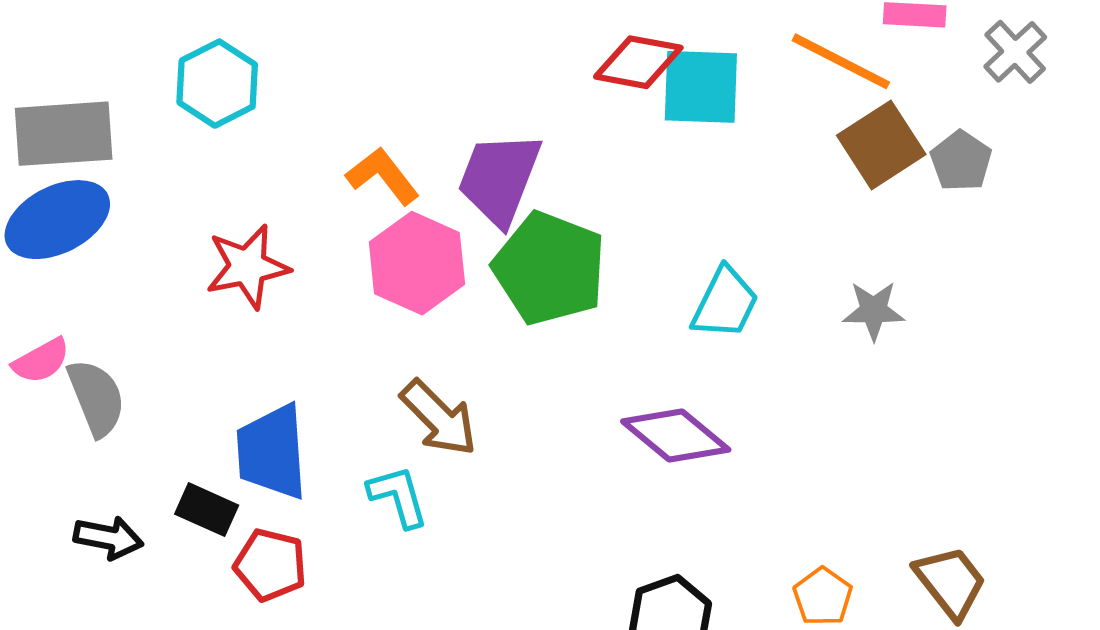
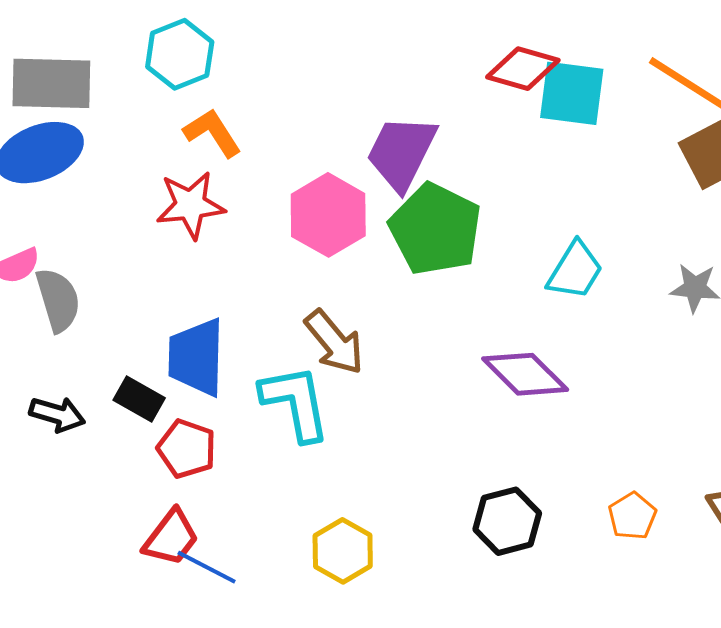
orange L-shape: (383, 176) -> (212, 133), moved
cyan L-shape: (398, 496) -> (295, 403), size x1.5

